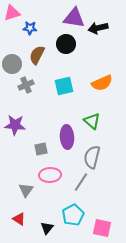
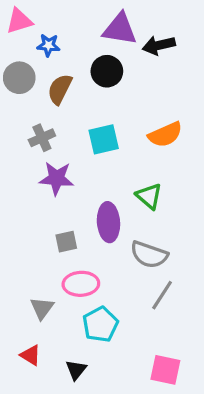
gray circle: (12, 64) -> (19, 78), moved
purple star: (15, 125) -> (57, 178), moved
gray semicircle: (92, 157) -> (149, 255), turned -85
gray line: (81, 182) -> (162, 295), moved
cyan pentagon: (73, 215) -> (100, 324), moved

